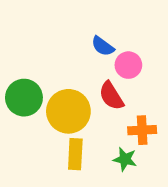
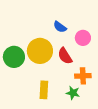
pink circle: (128, 65) -> (83, 38), moved
yellow circle: (68, 111) -> (40, 51), moved

